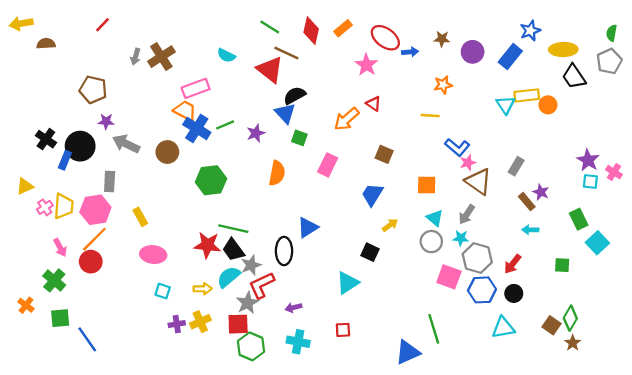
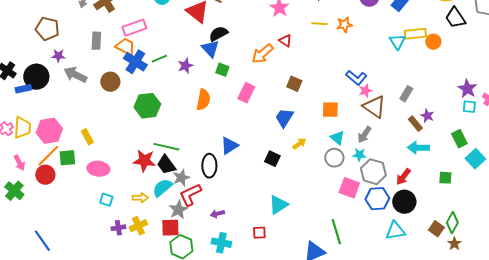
yellow line: (430, 115) -> (319, 24), moved
blue rectangle: (65, 160) -> (23, 89), turned 56
gray rectangle: (110, 181) -> (96, 41), moved
cyan arrow: (530, 230) -> (418, 148), size x1.5
black square: (370, 252) -> (272, 159), moved
cyan triangle: (348, 283) -> (278, 205), moved
black circle: (514, 293) -> (404, 202), size x1.5
green square: (60, 318) -> (67, 158), moved

